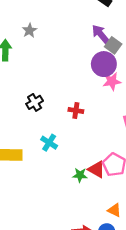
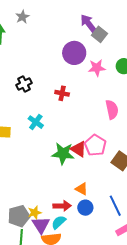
purple circle: (104, 64) -> (74, 53), moved
green star: (80, 175) -> (63, 154), size x1.6
orange triangle: (114, 210) -> (82, 189), moved

